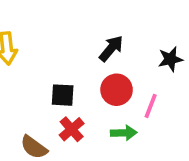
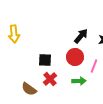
black arrow: (111, 48) -> (81, 36), moved

